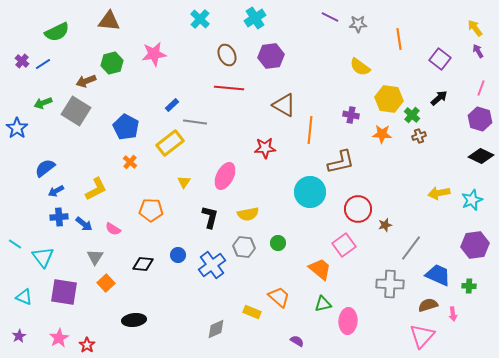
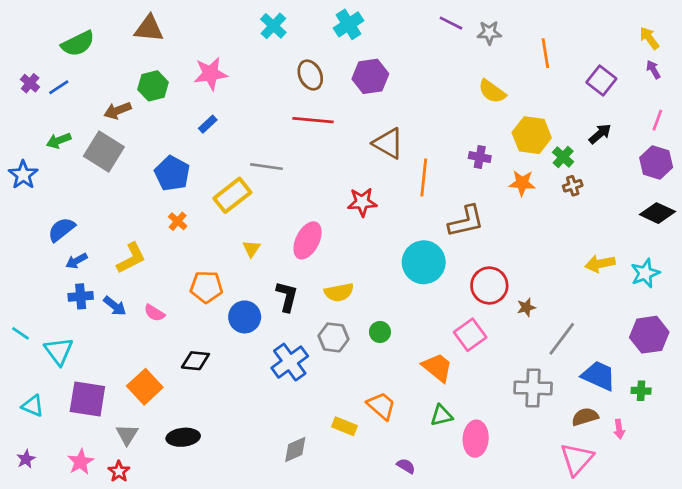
blue rectangle: (172, 105) -> (208, 124), moved
blue circle: (178, 255) -> (245, 317), moved, size x1.5
gray triangle: (95, 257) -> (127, 434), moved
orange square: (106, 283) -> (145, 387), size x1.4

